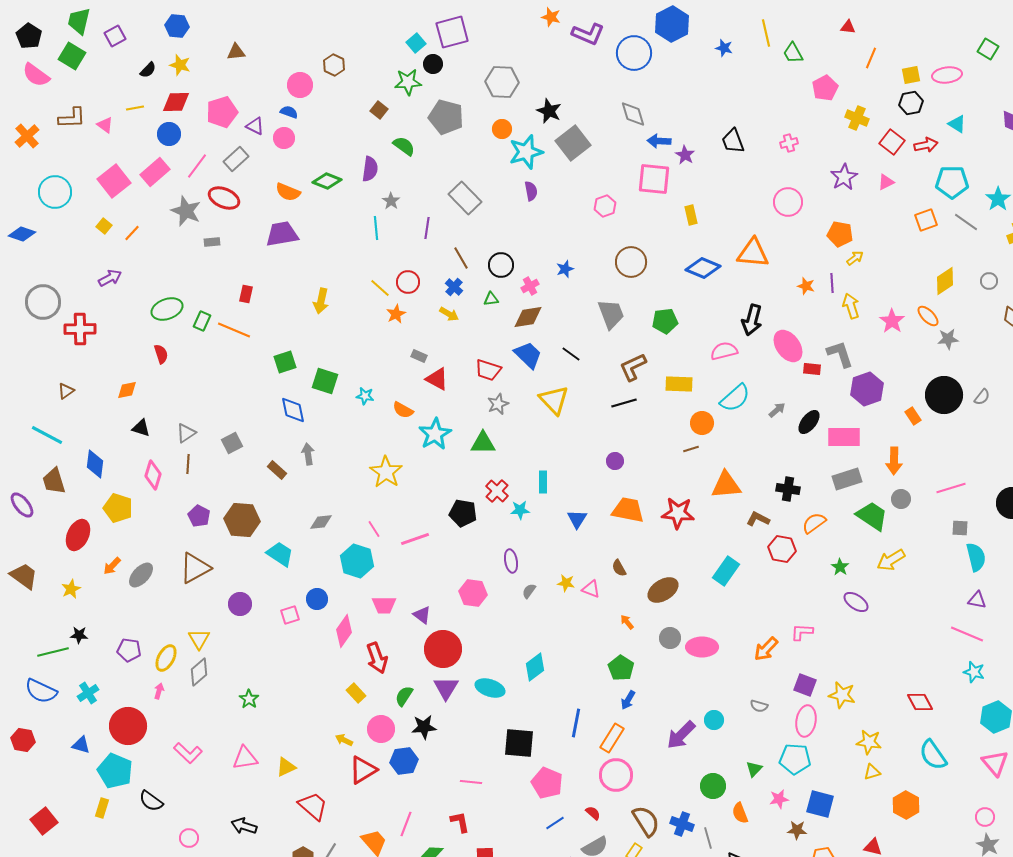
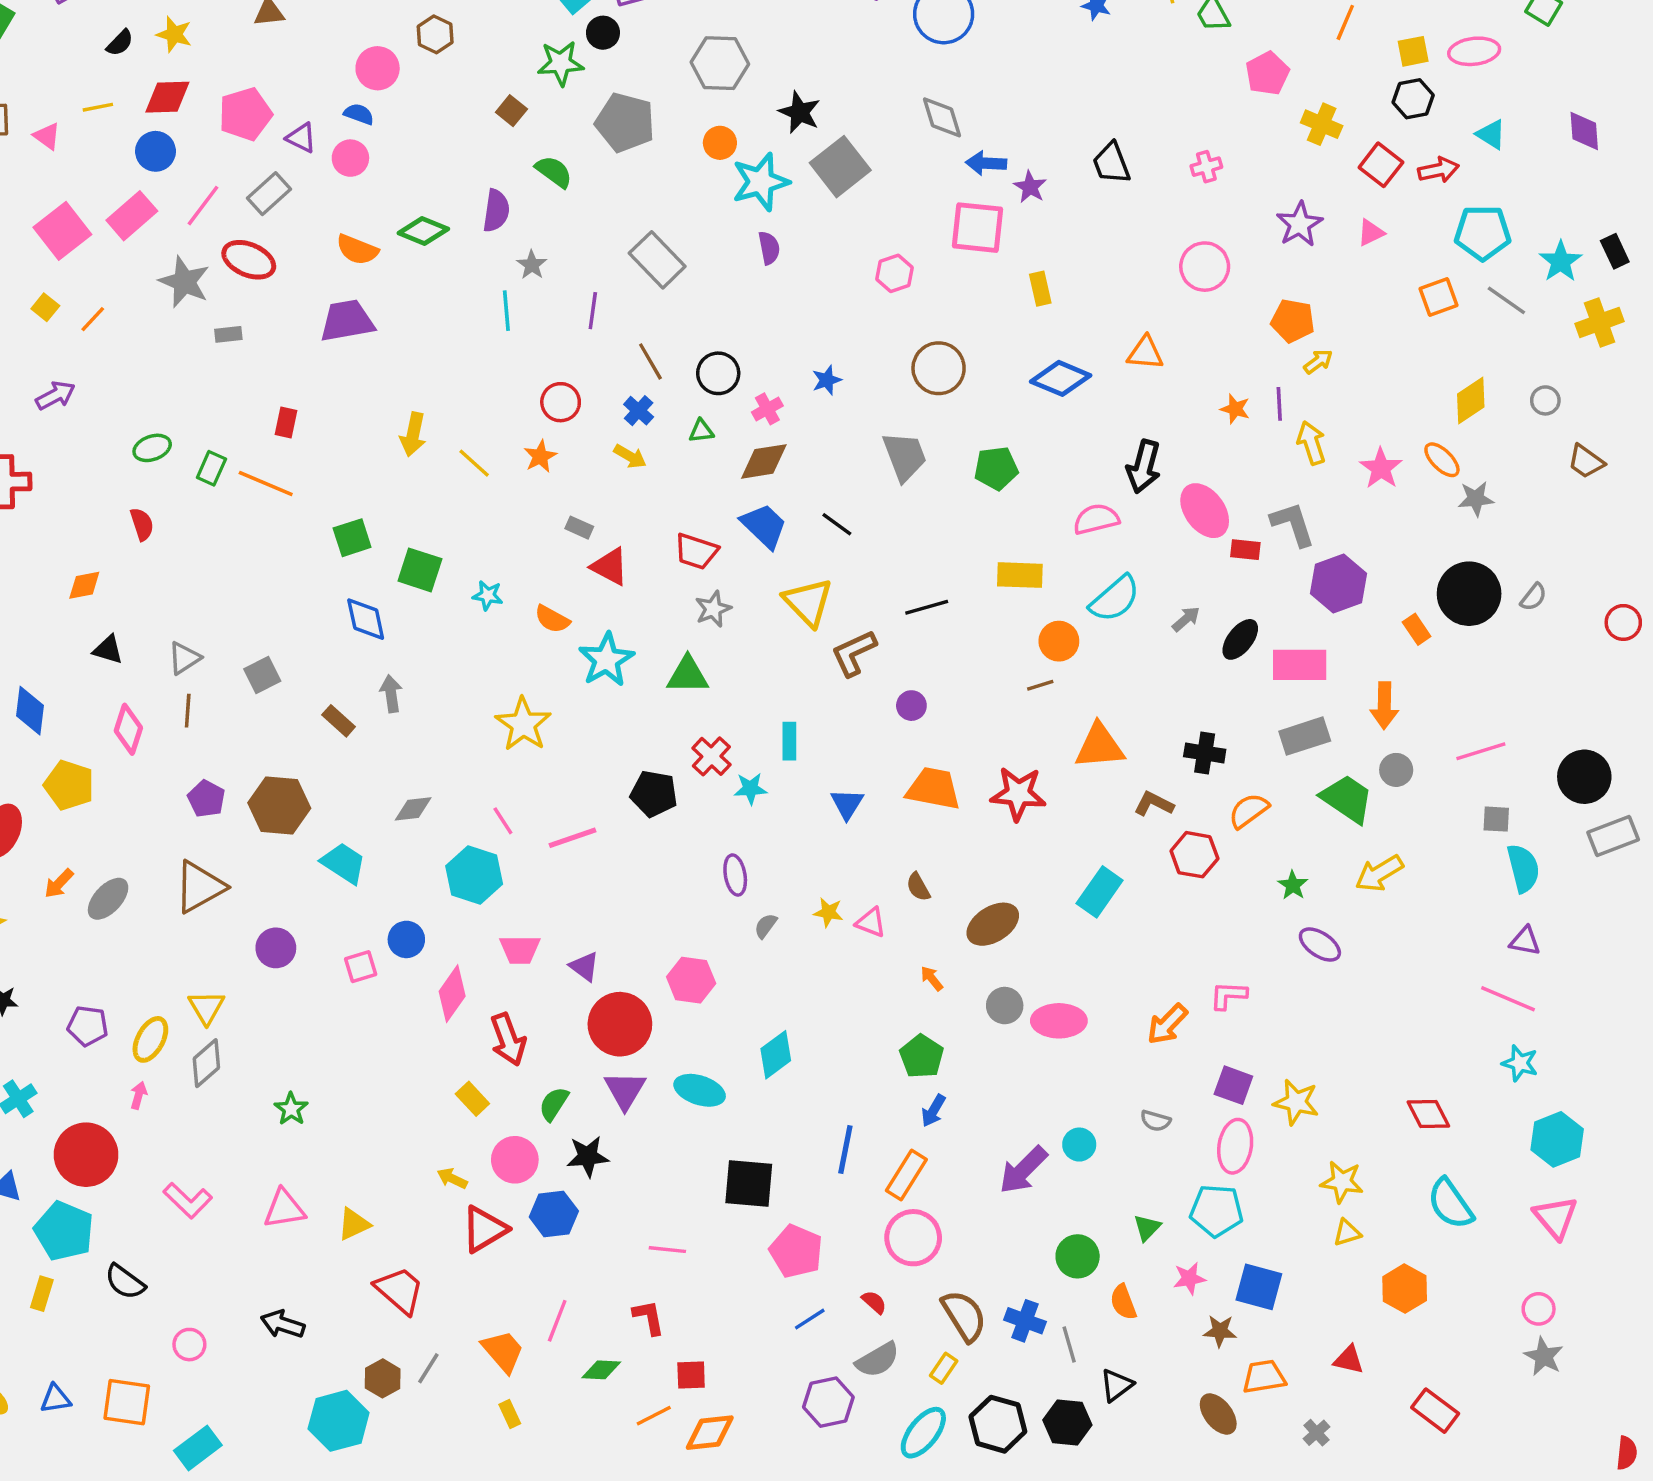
orange triangle: (753, 253) -> (1145, 353), size x0.7
yellow line: (380, 288) -> (474, 463), moved
green ellipse: (167, 309) -> (152, 448), size x0.7
brown L-shape: (633, 367) -> (854, 653), moved
pink hexagon: (473, 593) -> (691, 980), moved

